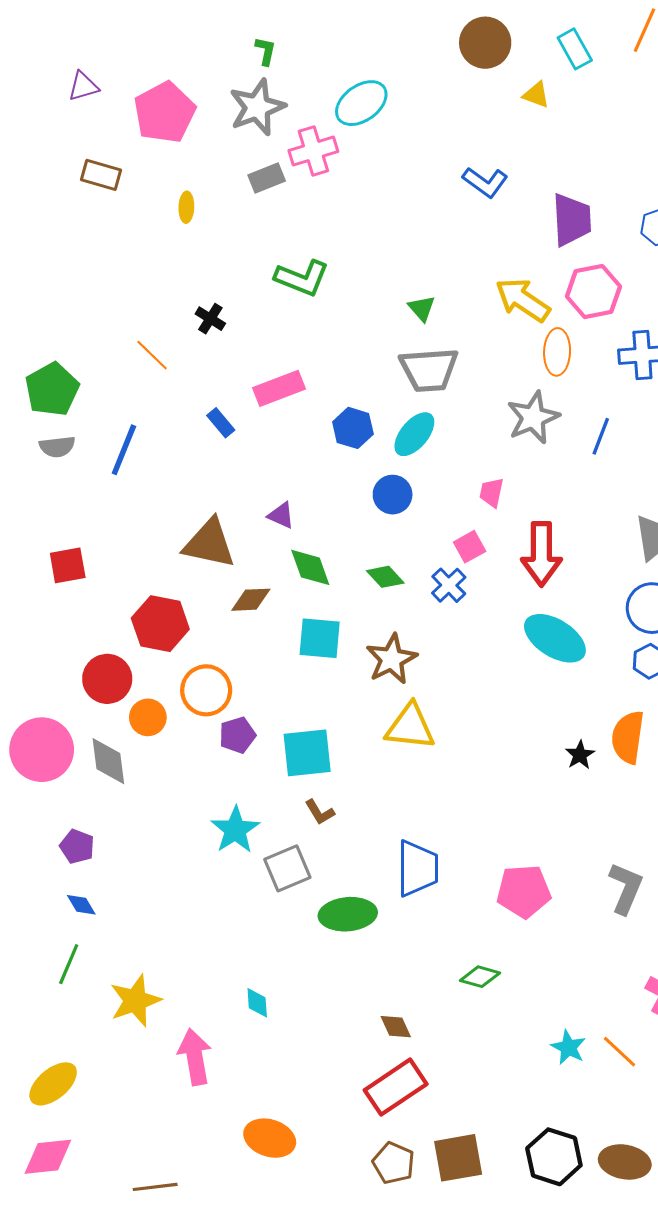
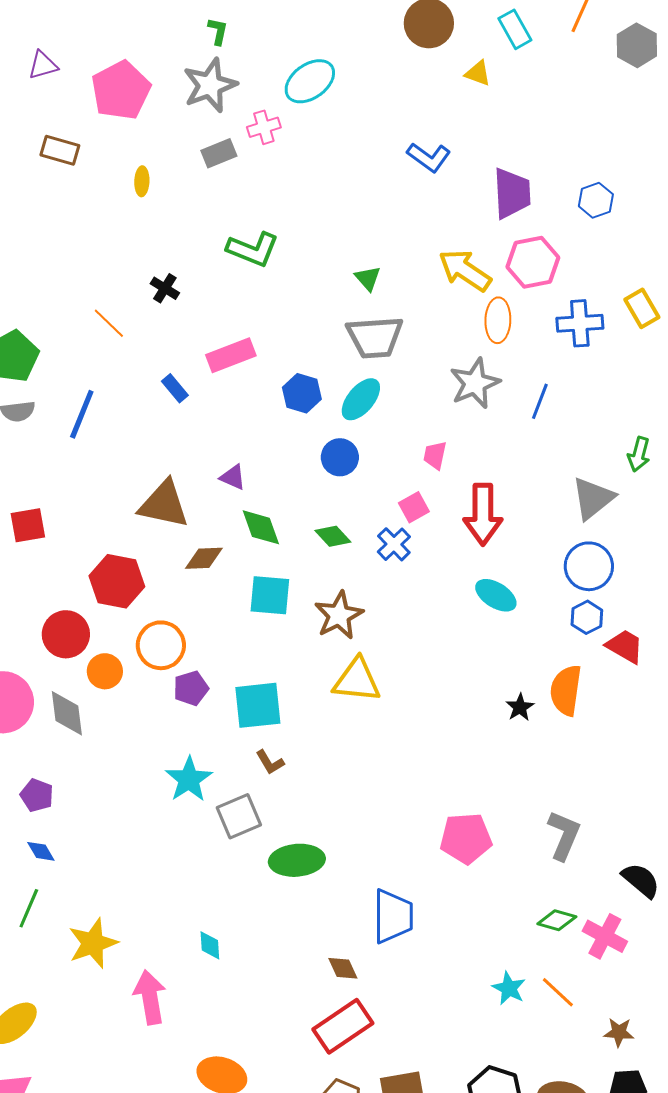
pink cross: (313, 151) -> (264, 127), size x0.7
cyan ellipse: (555, 638) -> (496, 595), size x0.7
blue trapezoid: (418, 868) -> (393, 916), moved
green diamond: (480, 977) -> (557, 920), moved

